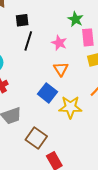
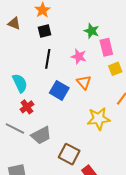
black square: (22, 20) -> (45, 31), moved
blue square: (48, 93) -> (59, 90), moved

